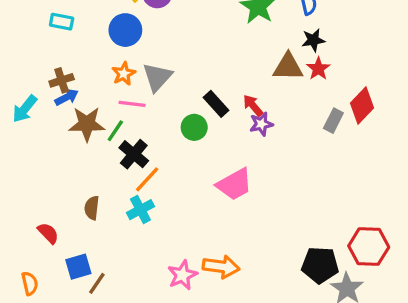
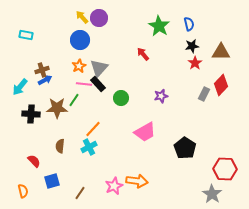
cyan rectangle: (62, 22) -> (26, 35), moved
brown triangle: (288, 67) -> (221, 52), moved
black rectangle: (216, 104) -> (98, 84), moved
red arrow: (253, 106) -> (143, 54), moved
brown star: (87, 124) -> (57, 108), moved
black cross: (134, 154) -> (31, 114), moved, turned -36
black pentagon: (320, 265) -> (185, 148), moved, turned 30
brown line: (97, 283) -> (80, 193), moved

